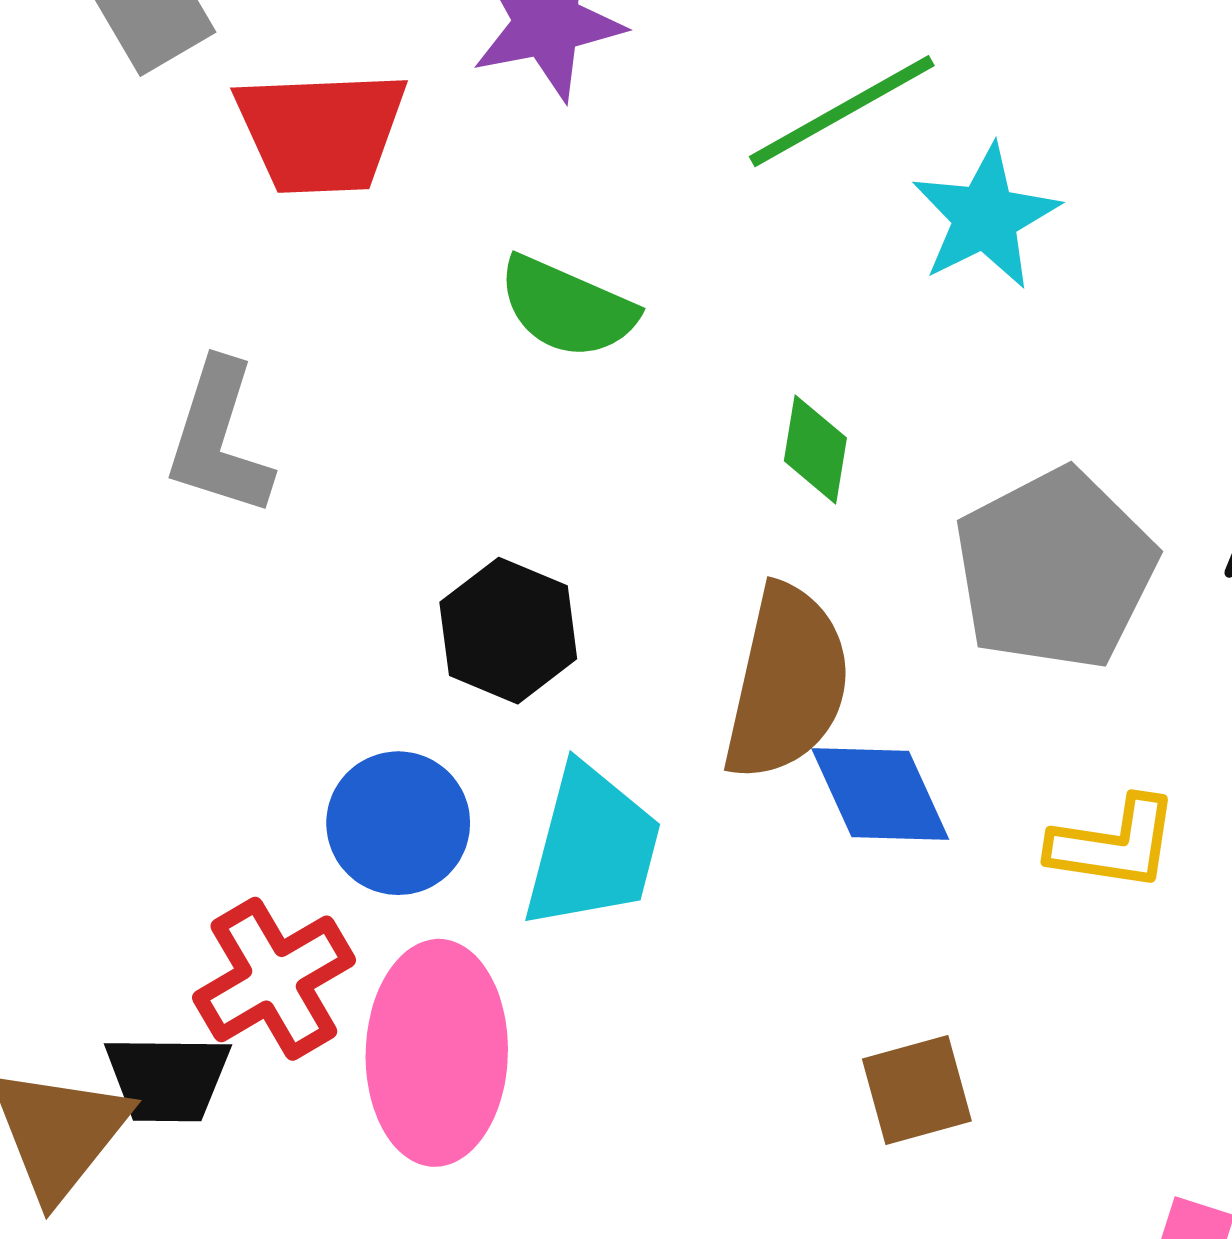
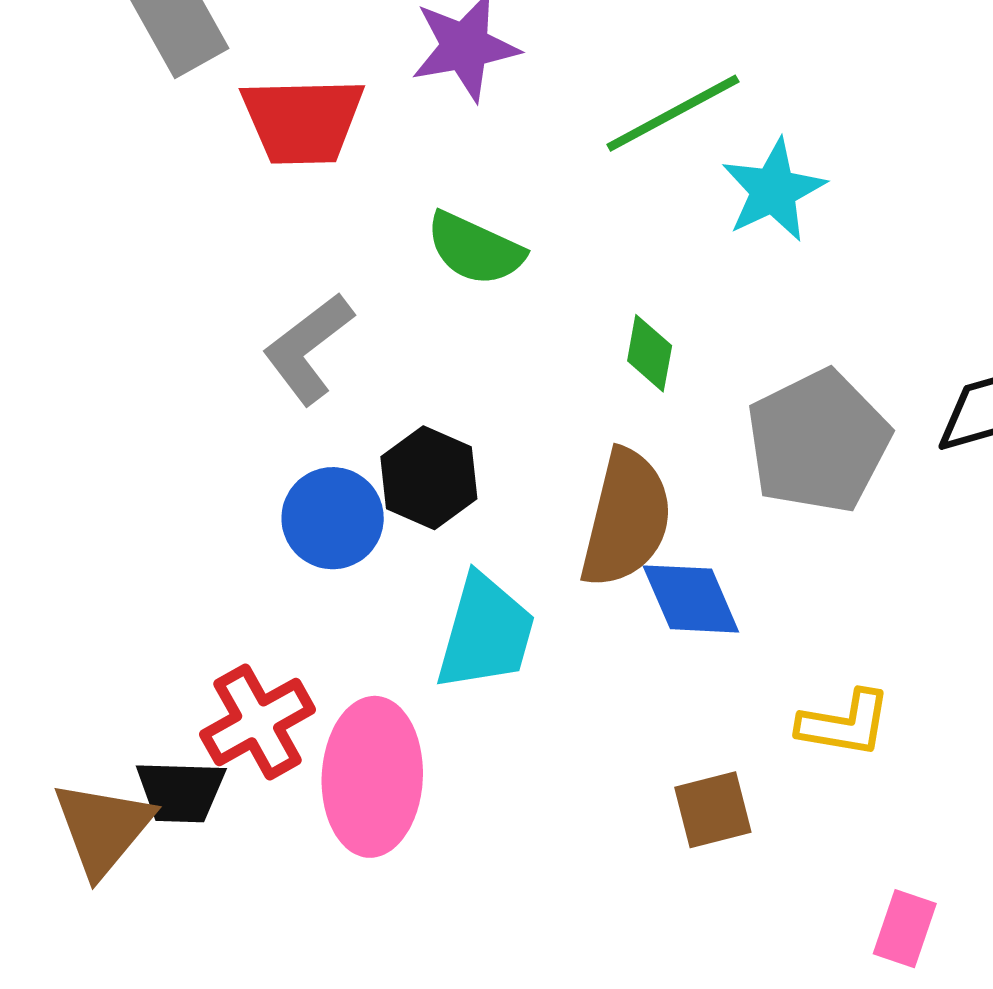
gray L-shape: (219, 438) -> (308, 348), moved, turned 34
blue circle: (398, 823) -> (333, 518), moved
yellow L-shape: (1114, 844) -> (845, 724), moved

